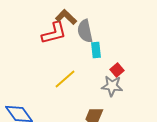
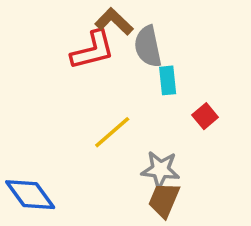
gray star: (112, 86) -> (160, 170), moved

